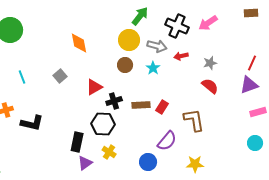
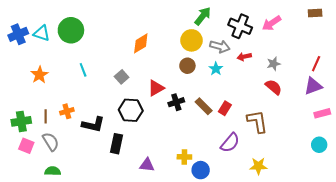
orange diamond: (79, 43) -> (141, 43), turned 70
cyan line: (22, 77) -> (83, 70), moved
brown rectangle: (141, 105) -> (204, 106), turned 48
black hexagon: (103, 124) -> (131, 110), moved
black rectangle: (77, 142) -> (117, 144), moved
yellow cross: (109, 152) -> (184, 157), moved, turned -32
blue circle: (148, 162) -> (201, 170), moved
purple triangle: (85, 163) -> (147, 165), turned 42

